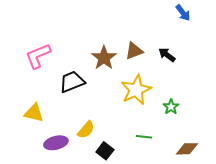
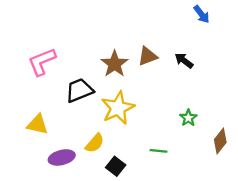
yellow star: (136, 90) -> (118, 108), moved
brown diamond: (187, 149) -> (220, 141), moved, turned -50

